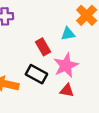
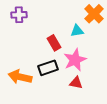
black rectangle: (36, 74) -> (48, 68), turned -48

